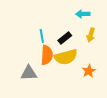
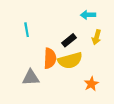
cyan line: (42, 36) -> (27, 30), moved
orange star: (89, 71) -> (91, 84), moved

